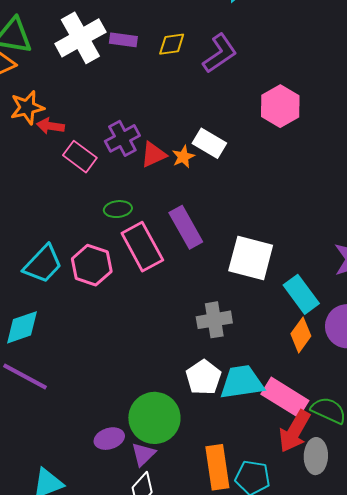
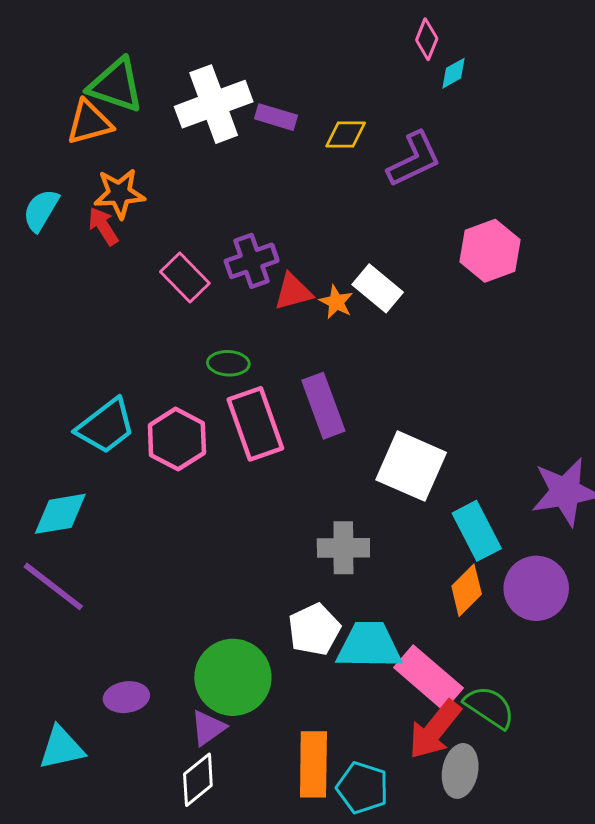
red arrow: (50, 126) -> (103, 226), moved, turned 40
orange star: (183, 157) -> (336, 302), turned -30
purple ellipse: (109, 439) -> (126, 697), moved

